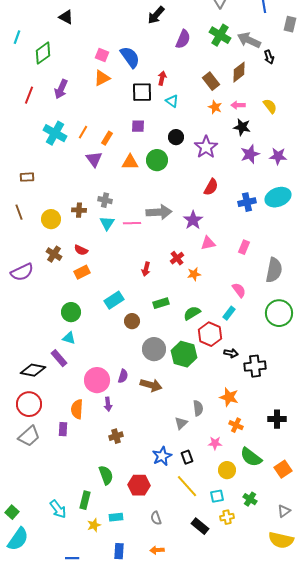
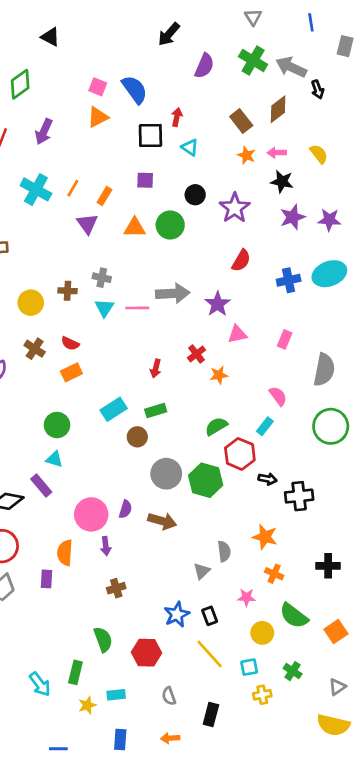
green rectangle: (161, 303) -> (156, 411), moved
black rectangle: (200, 526) -> (211, 714), moved, turned 66

